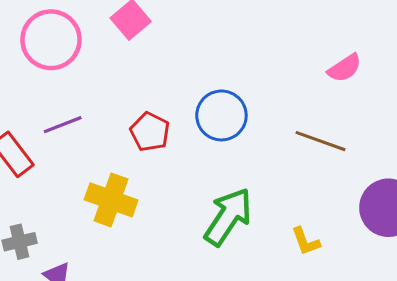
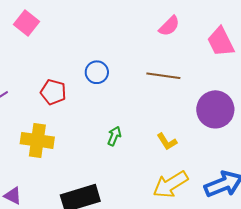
blue circle: (221, 115) -> (97, 72), size x0.7
green arrow: (228, 217) -> (114, 136), size x0.5

